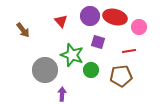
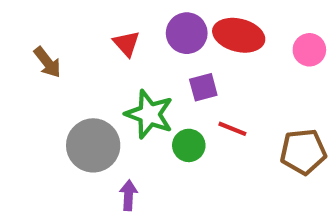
pink circle: (139, 27) -> (309, 50), moved
purple square: (98, 42) -> (203, 87), turned -32
red line: (129, 51) -> (232, 129), moved, turned 32
brown pentagon: (121, 76) -> (303, 152), moved

